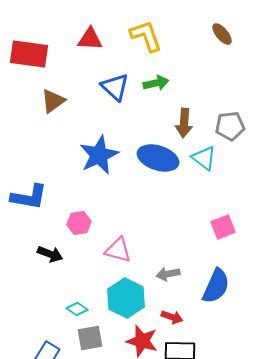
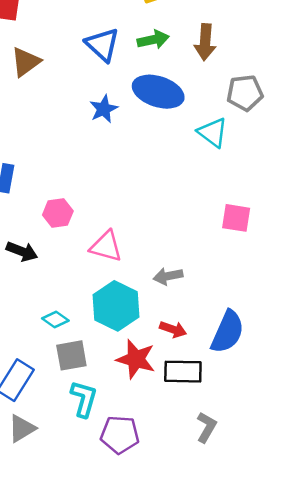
brown arrow: (184, 123) -> (205, 42), moved
blue star: (99, 155) -> (104, 109), moved, size x0.6
blue ellipse: (158, 158) -> (158, 92), moved
pink square: (223, 227) -> (236, 218), turned 30
blue semicircle: (216, 286) -> (227, 332), moved

